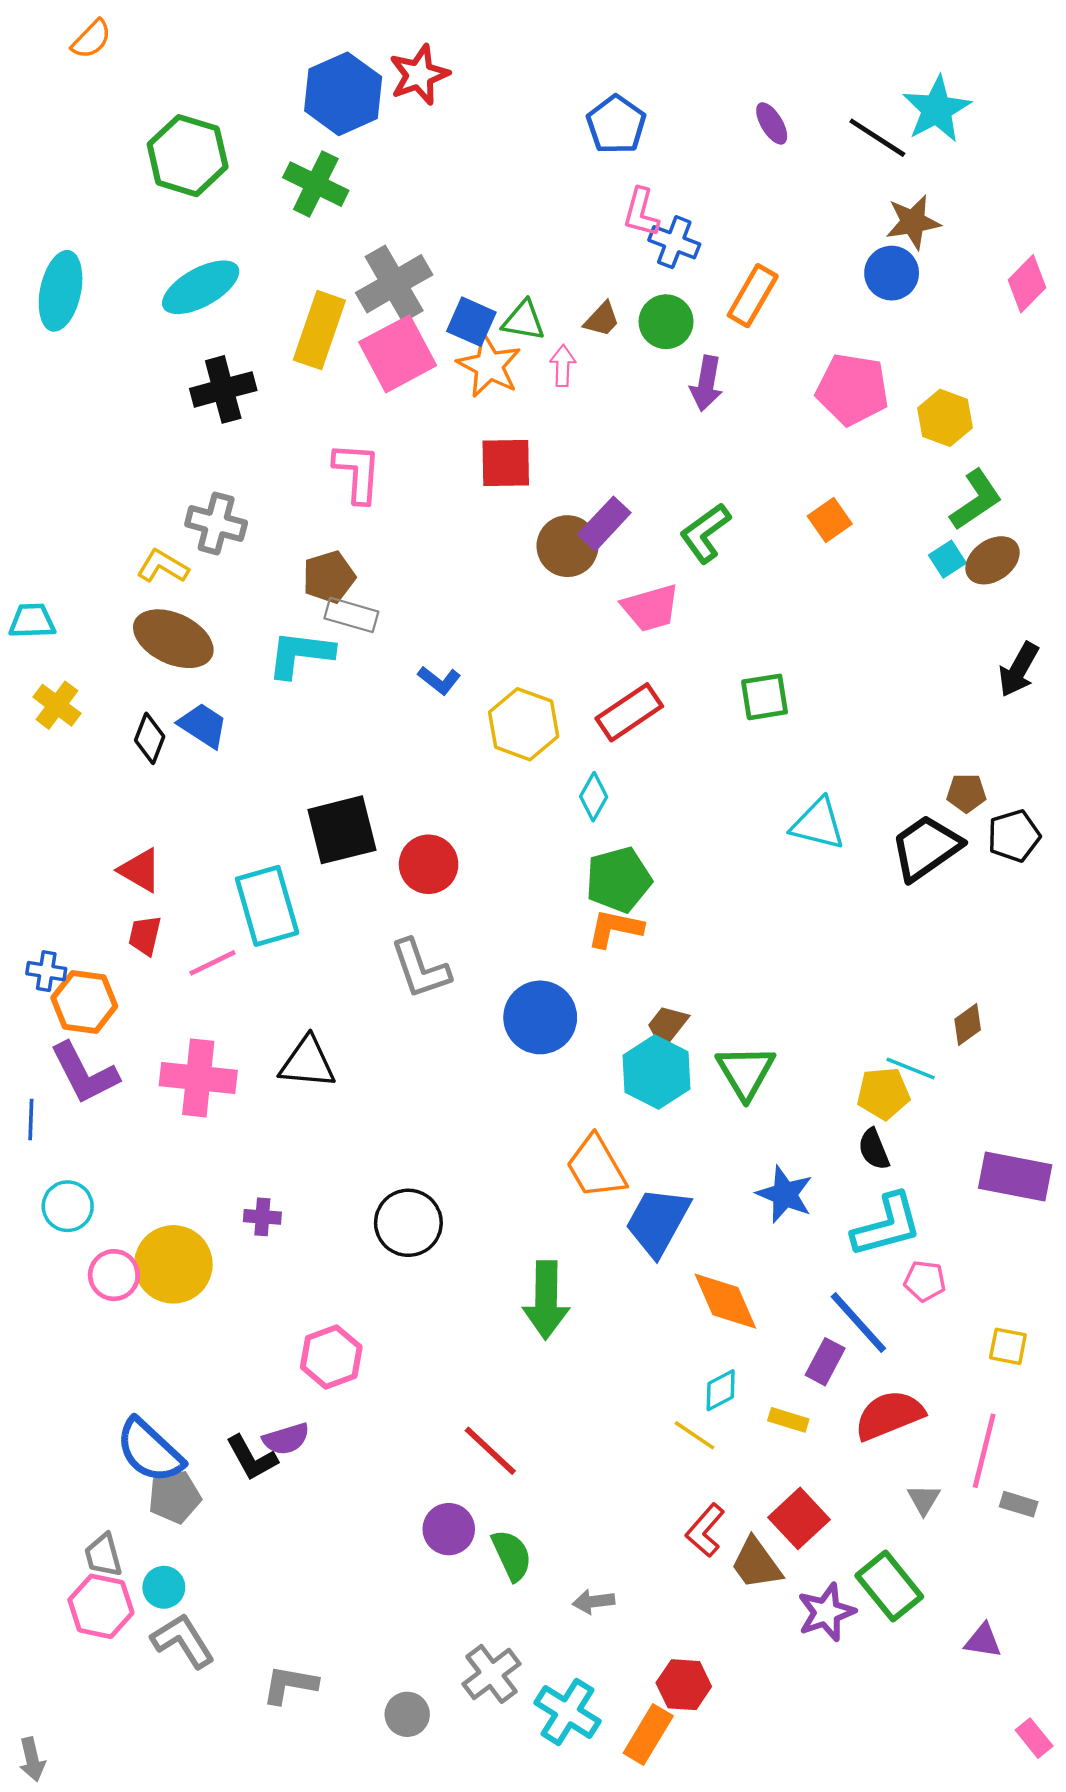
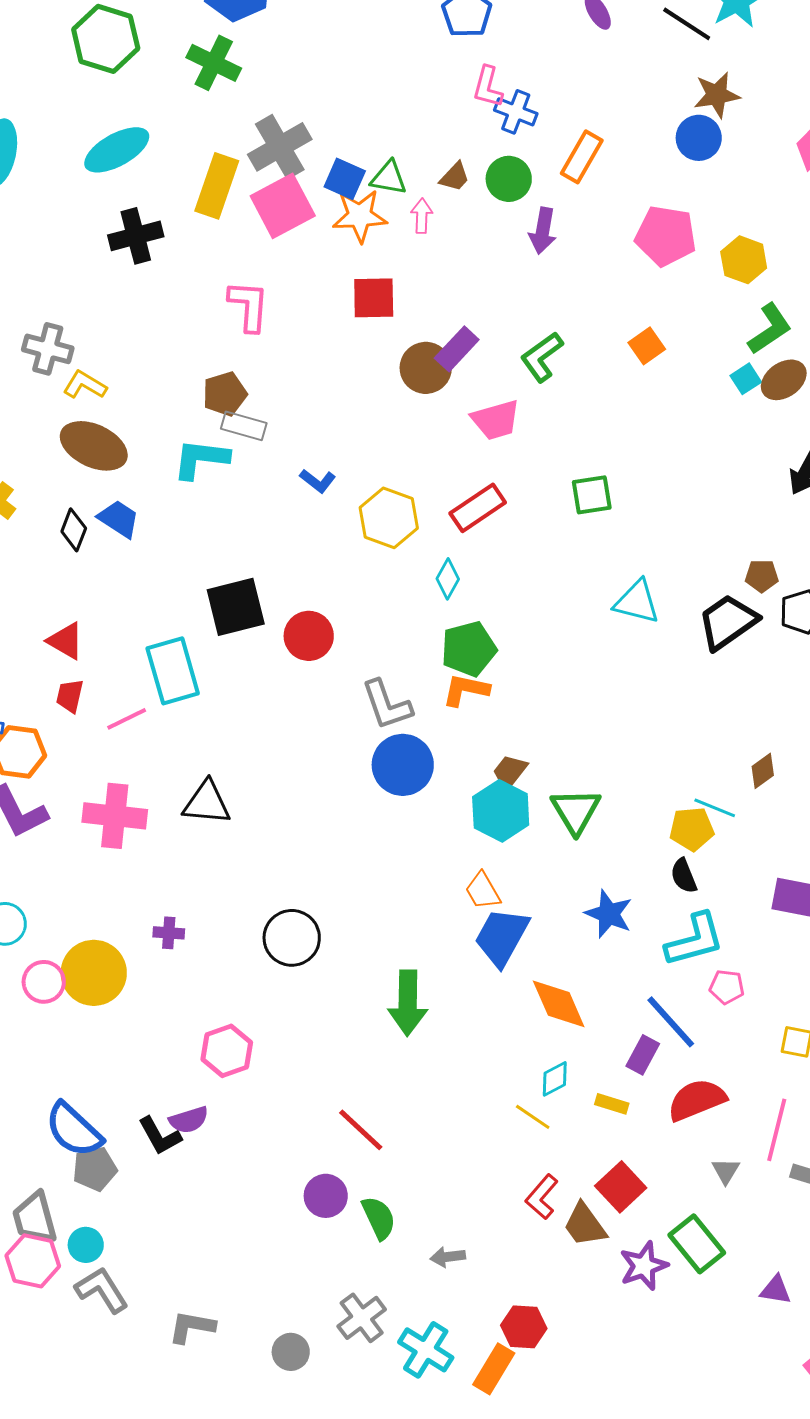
orange star: (489, 366) -> (360, 216), turned -30
gray cross: (216, 524) -> (48, 349), moved
gray L-shape: (420, 969) -> (387, 705), moved
orange trapezoid: (596, 1167) -> (483, 891), moved, size x0.7
gray trapezoid: (103, 1555) -> (35, 1218), size x1.4

